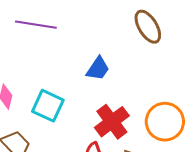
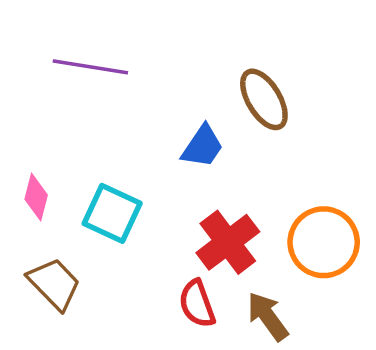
brown ellipse: (148, 27) -> (264, 99), moved

